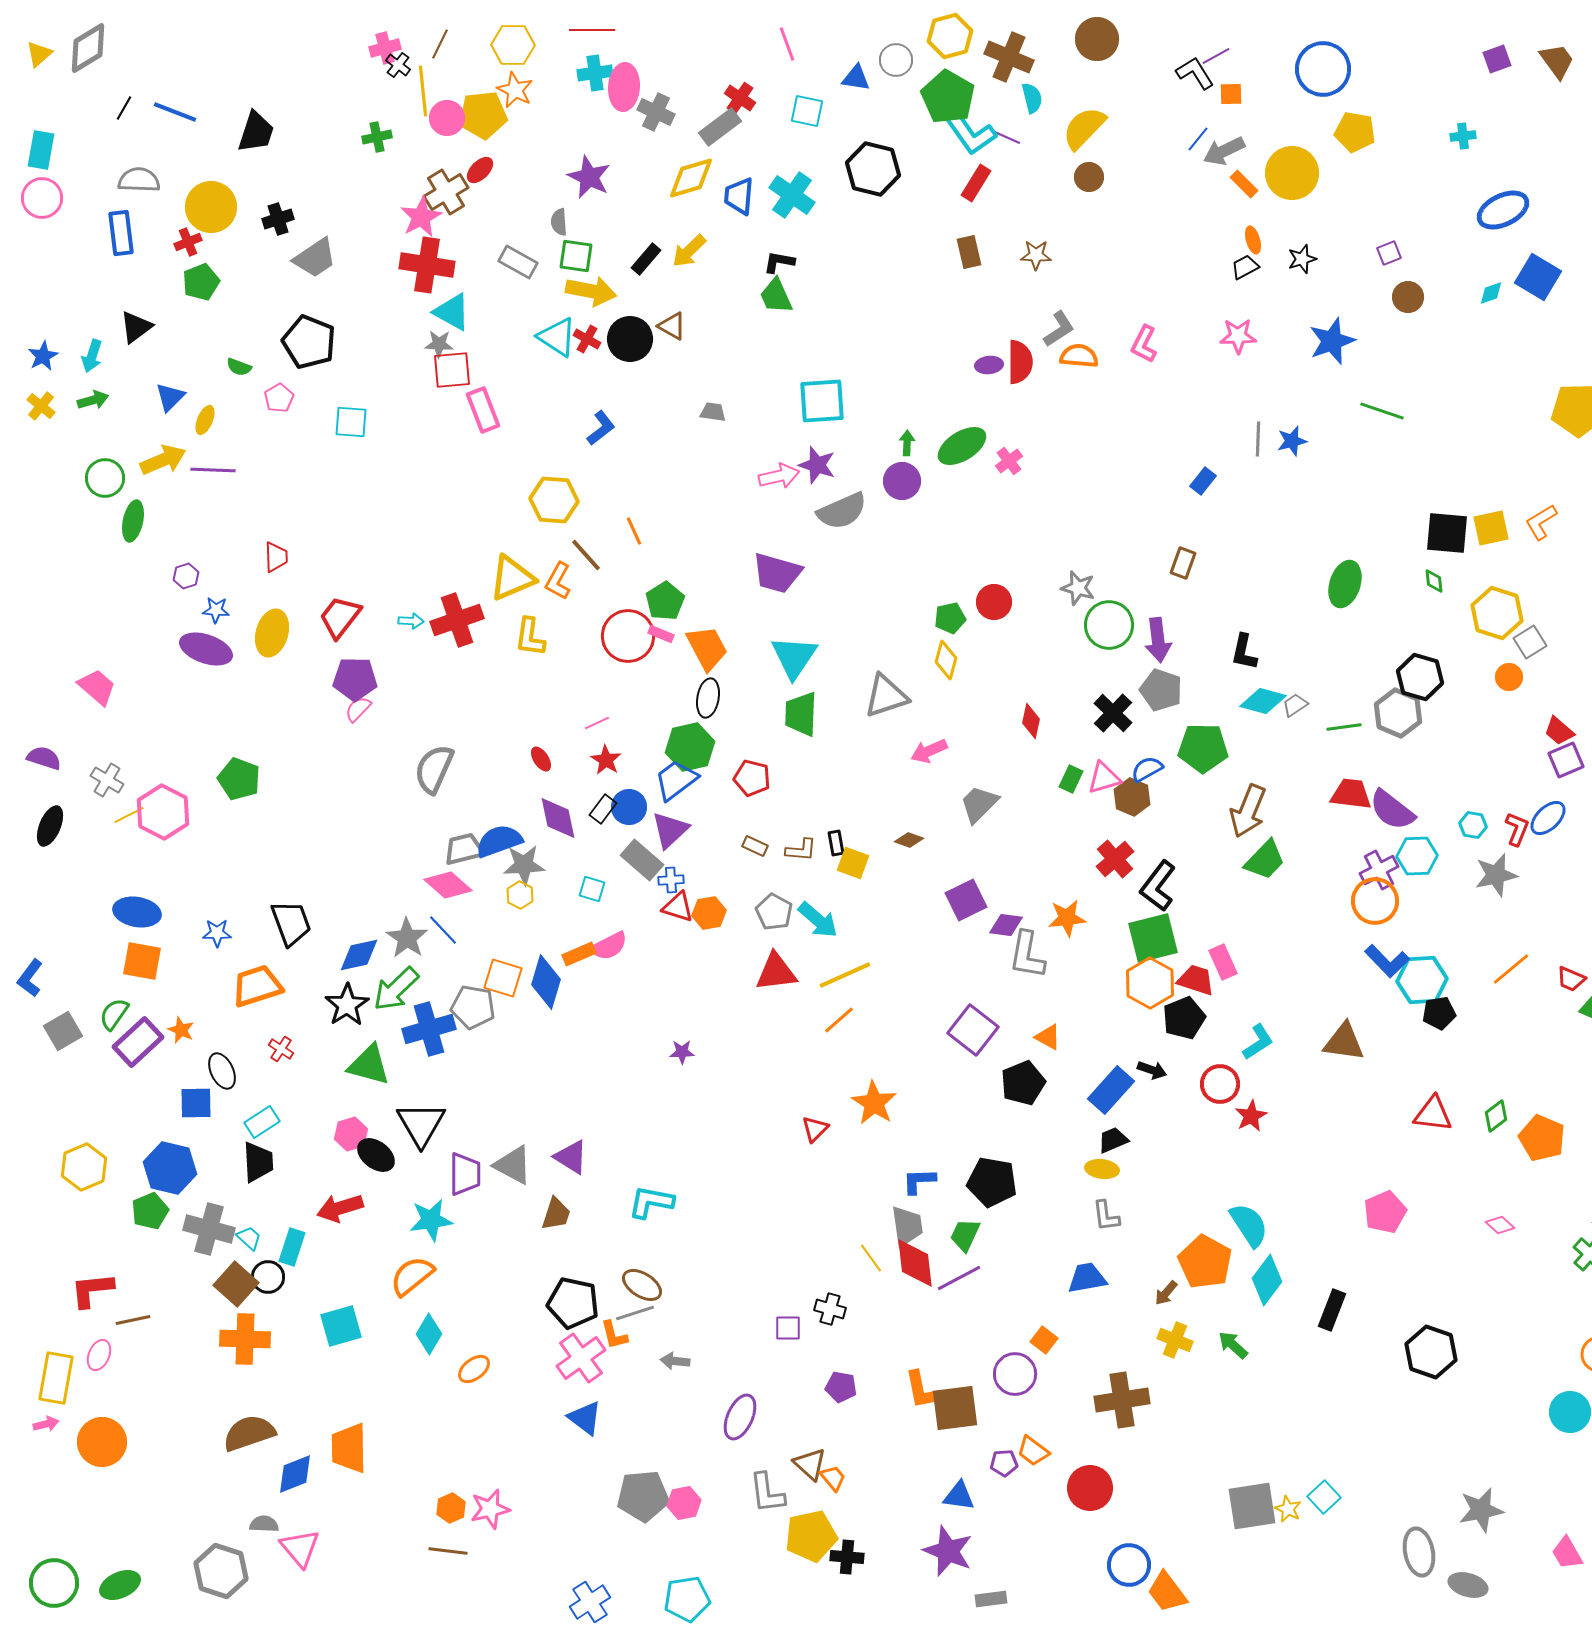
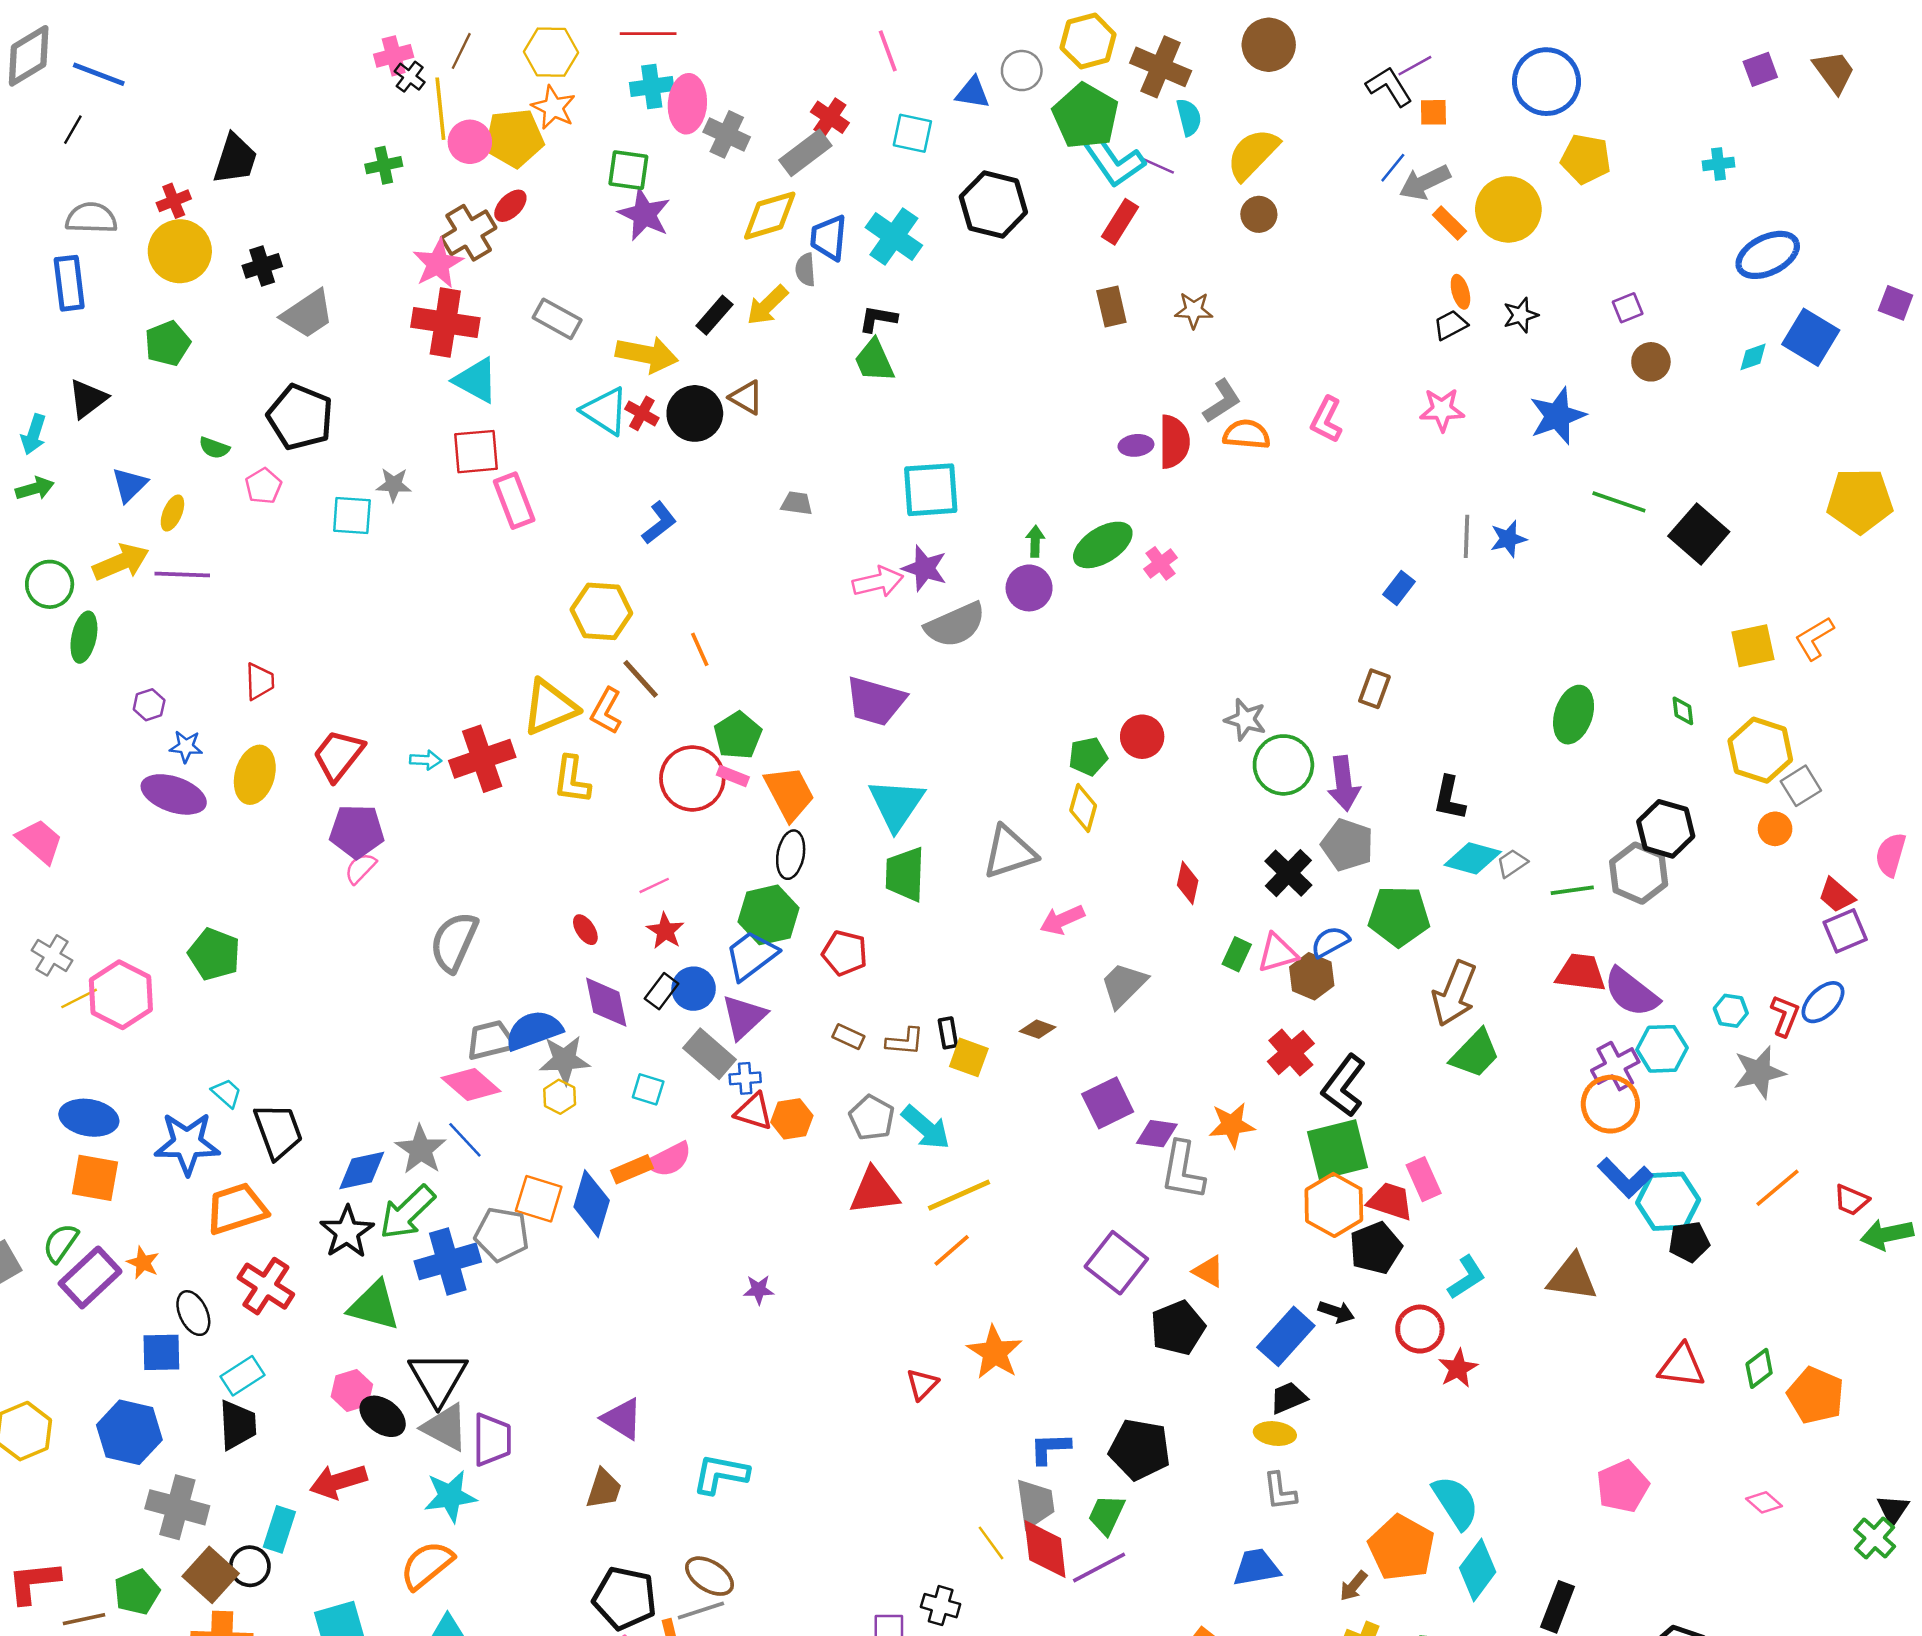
blue line: (175, 112) -> (99, 74), moved
gray semicircle: (559, 222) -> (805, 270), moved
red cross: (188, 242) -> (174, 201), moved
green square: (576, 256) -> (628, 170), moved
gray star: (439, 344) -> (394, 485), moved
black square: (1447, 533) -> (1699, 534), moved, turned 36
blue star: (217, 933) -> (187, 1143), size x1.8
red cross: (281, 1049) -> (266, 1286), size x1.8
gray triangle: (513, 1165) -> (445, 1427), moved
green pentagon: (150, 1211) -> (137, 1592), moved
cyan trapezoid: (249, 1238) -> (227, 1093), moved

